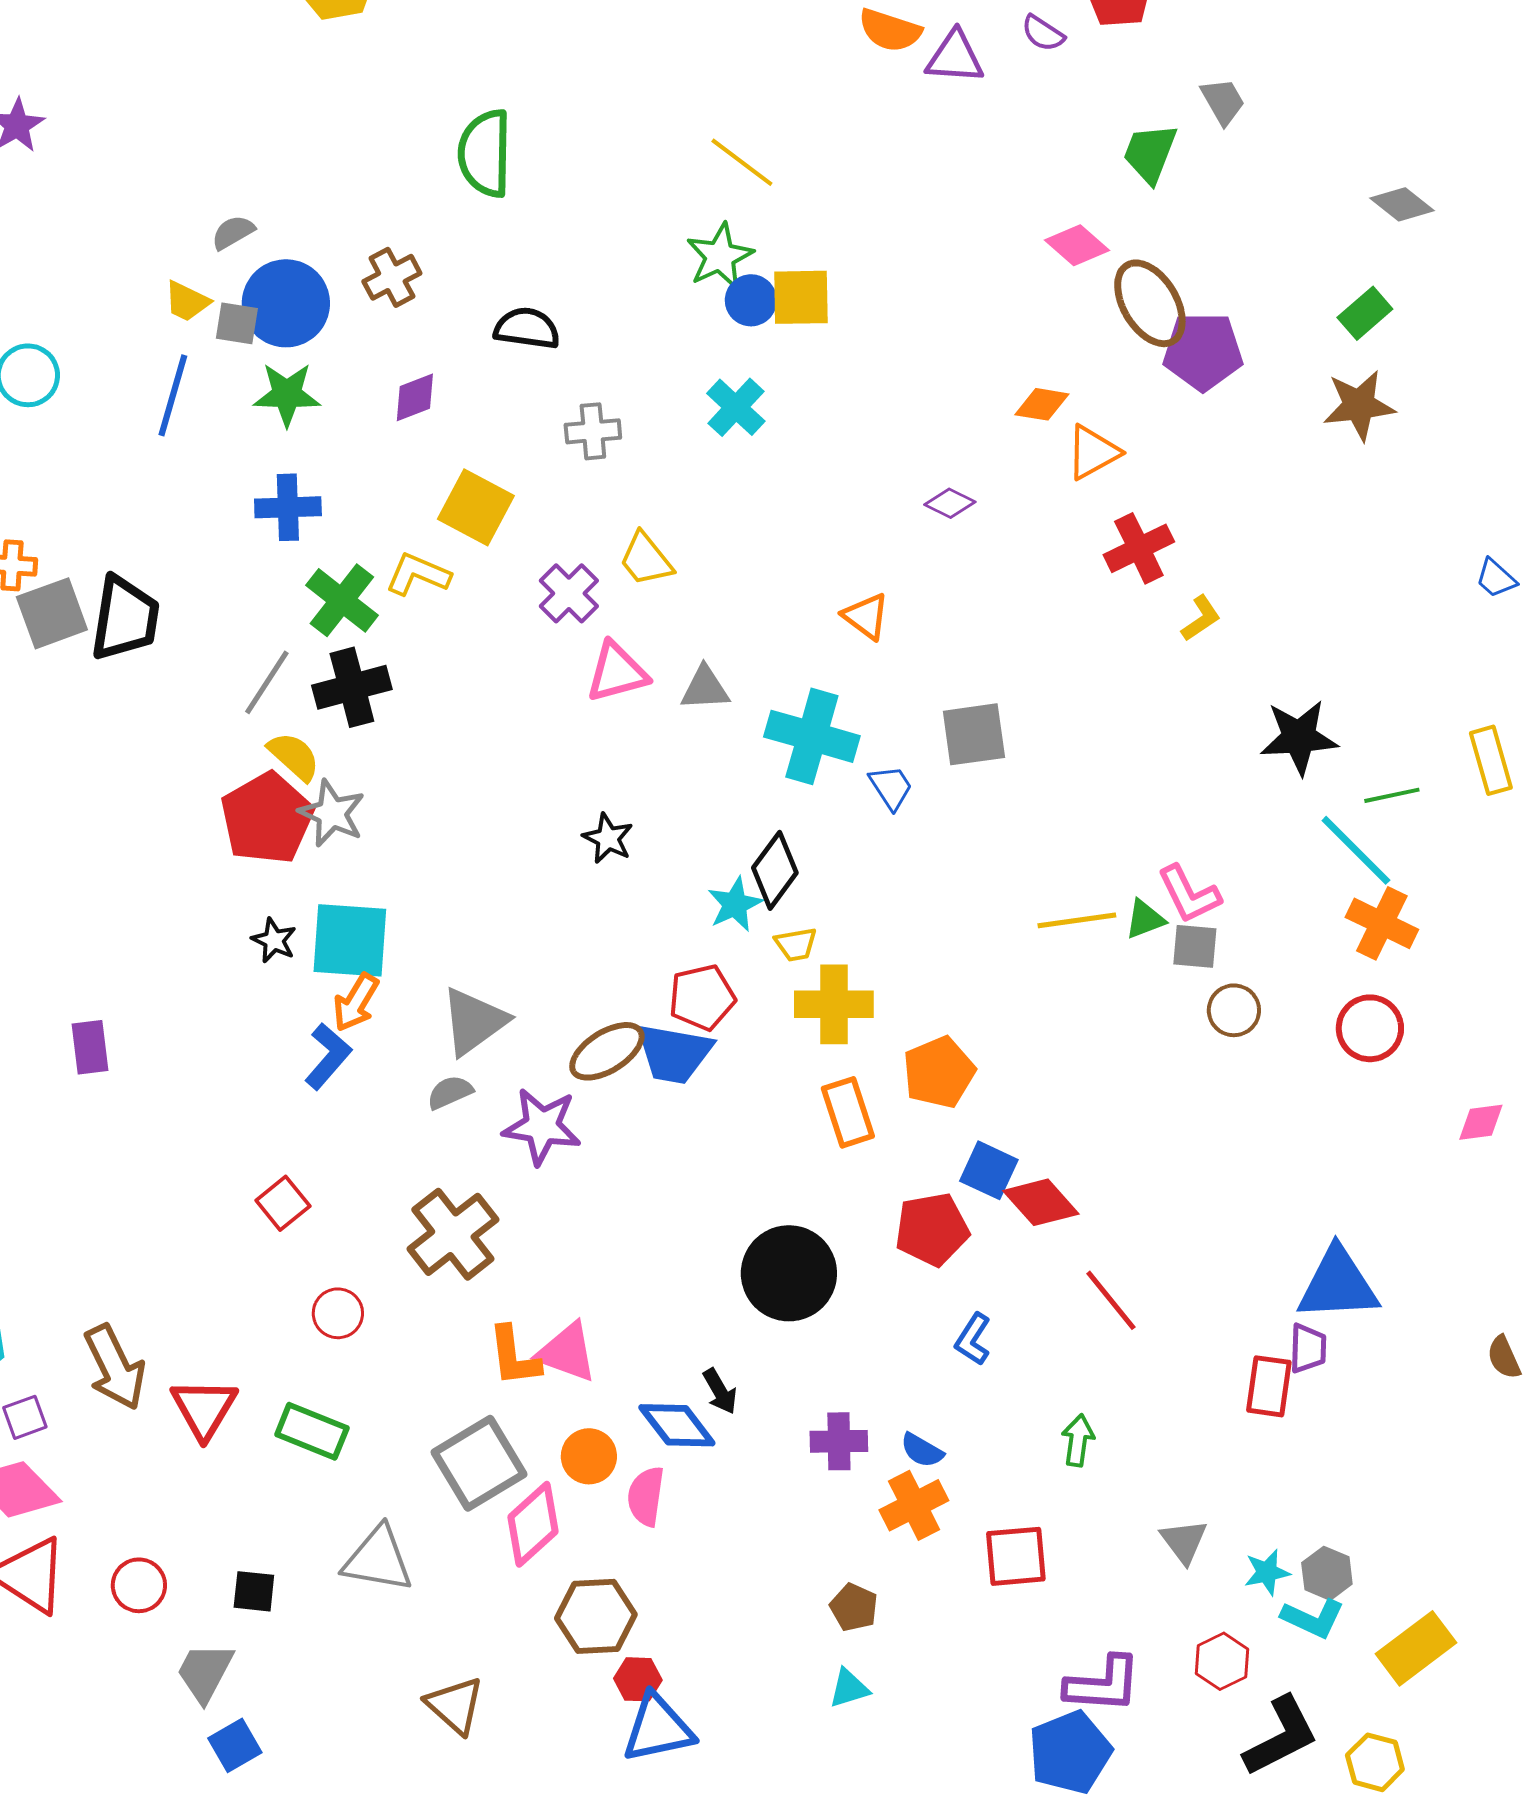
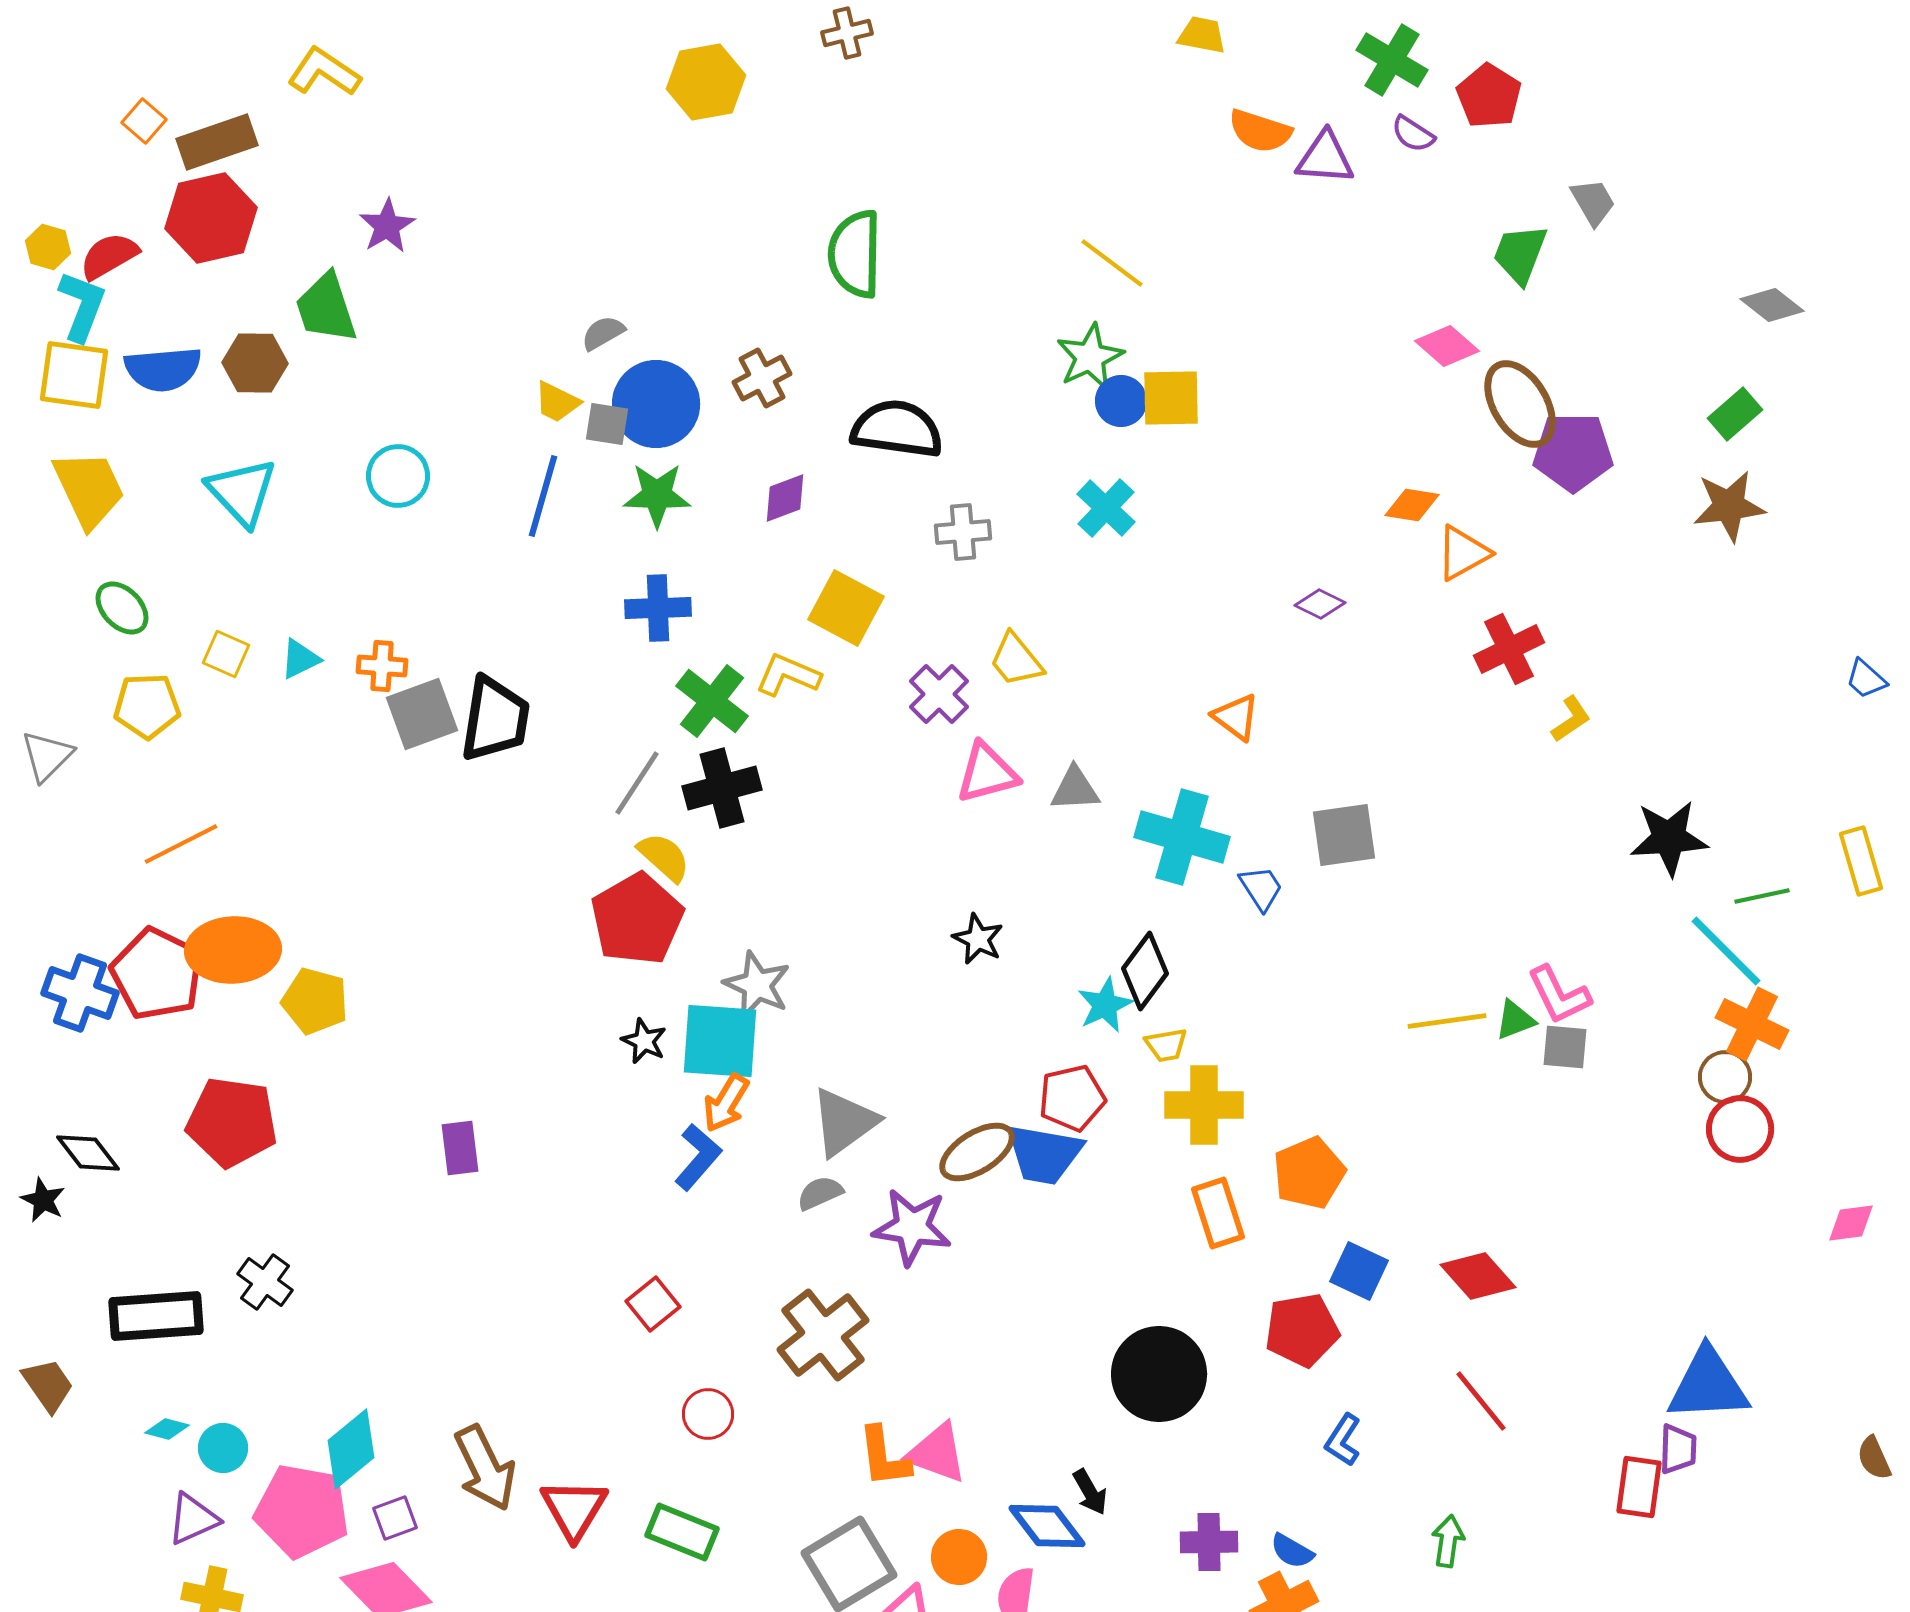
black semicircle: (527, 328) -> (897, 429), size x1.4
gray star: (332, 813) -> (757, 985), moved
brown circle: (1234, 1010) -> (1725, 1077), moved
red diamond: (1041, 1202) -> (1478, 1276), moved

